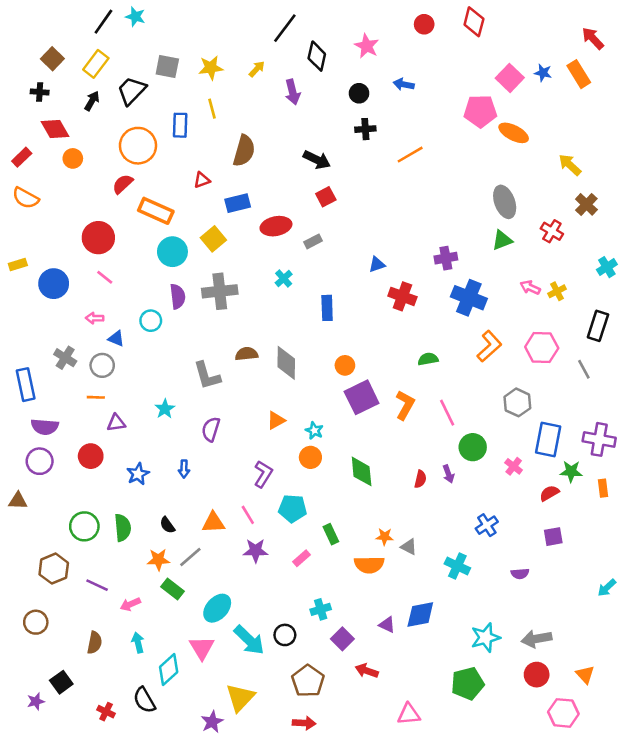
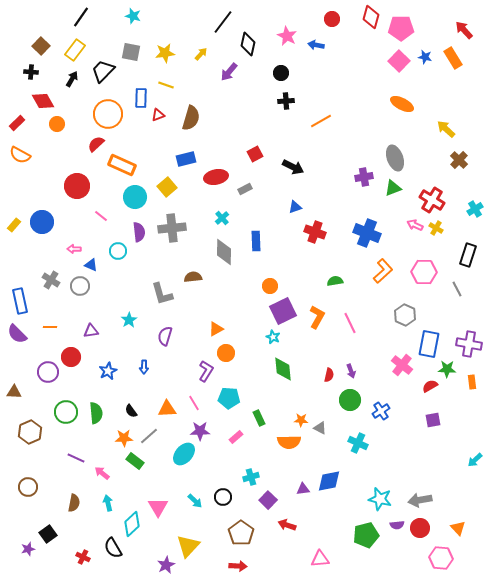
cyan star: (135, 17) -> (133, 16), moved
blue arrow: (404, 84) -> (316, 45), moved
purple arrow: (293, 92) -> (229, 72), turned 54
yellow line: (212, 109) -> (166, 85), turned -56
pink pentagon: (480, 111) -> (401, 28), moved
black arrow: (317, 160) -> (293, 167), moved
red triangle: (202, 180) -> (158, 115), moved
red cross: (552, 231) -> (432, 200), moved, size x1.4
purple cross: (446, 258) -> (364, 177), moved
yellow rectangle: (18, 264) -> (14, 225), moved, turned -32
pink line: (105, 277) -> (101, 216), moved
yellow cross: (557, 291) -> (436, 228), turned -32
gray diamond: (286, 363) -> (224, 252), moved
orange line: (96, 397) -> (50, 327), moved
purple semicircle: (45, 427) -> (17, 334), moved, turned 40
cyan star: (314, 431) -> (273, 337), moved
green circle: (473, 447) -> (350, 400), moved
orange circle: (310, 457) -> (226, 353), moved
purple circle: (40, 461) -> (48, 372), moved
pink cross: (514, 466) -> (402, 365), size x1.5
brown hexagon: (54, 569) -> (30, 432), moved
purple semicircle: (520, 574) -> (397, 525), moved
pink arrow: (130, 604) -> (102, 473), turned 63
cyan ellipse: (217, 608) -> (184, 454), moved
purple triangle: (387, 625) -> (303, 489), turned -32
cyan star: (485, 638) -> (380, 499), turned 30
cyan arrow: (249, 640) -> (195, 501), size x0.6

